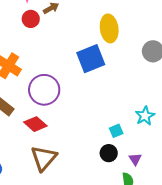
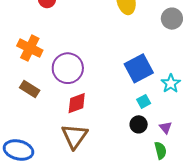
blue square: (91, 59) -> (139, 68), moved
red diamond: (35, 124) -> (77, 103), moved, turned -55

